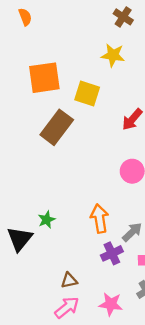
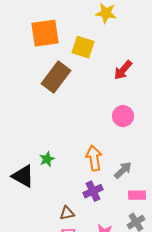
black triangle: (20, 239) -> (23, 176), turned -40
purple cross: (112, 253) -> (93, 191), moved

